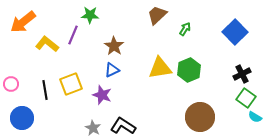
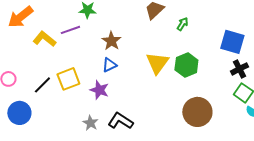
blue square: (235, 32) -> (232, 42), moved, turned -30
purple line: (73, 35) -> (70, 30), turned 48
yellow triangle: (160, 68) -> (157, 63), turned -45
black line: (45, 90) -> (42, 85), turned 54

